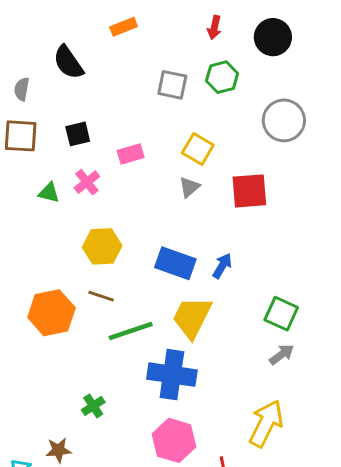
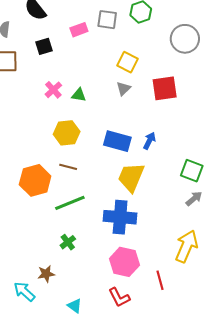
black square: (78, 134) -> (44, 46), moved
pink rectangle: (131, 154) -> (79, 30), moved
green triangle: (49, 193) -> (79, 95), moved
green line: (131, 331) -> (70, 203), moved

